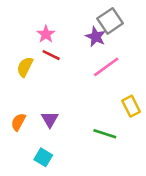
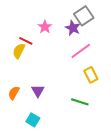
pink star: (46, 34) -> (45, 27), moved
red line: (51, 55) -> (26, 41), moved
yellow rectangle: (131, 106) -> (91, 75), moved

